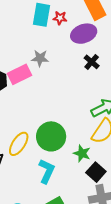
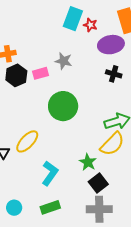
black cross: (92, 62) -> (114, 74), turned -35
pink rectangle: (20, 74) -> (41, 73), size x0.7
green circle: (51, 136) -> (63, 106), moved

